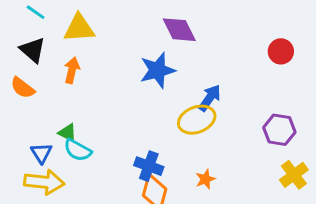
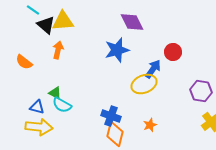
black triangle: (33, 50) -> (46, 25), moved
red circle: (281, 51) -> (173, 52), moved
blue triangle: (41, 153) -> (37, 107), turned -42

